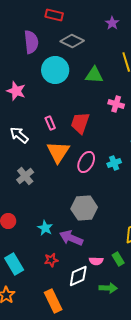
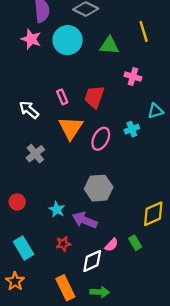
pink star: (16, 91) -> (31, 39), moved
cyan cross: (114, 163) -> (132, 129), moved
pink semicircle: (96, 261) -> (111, 245), turned -48
green arrow: (108, 288) -> (100, 292), moved

